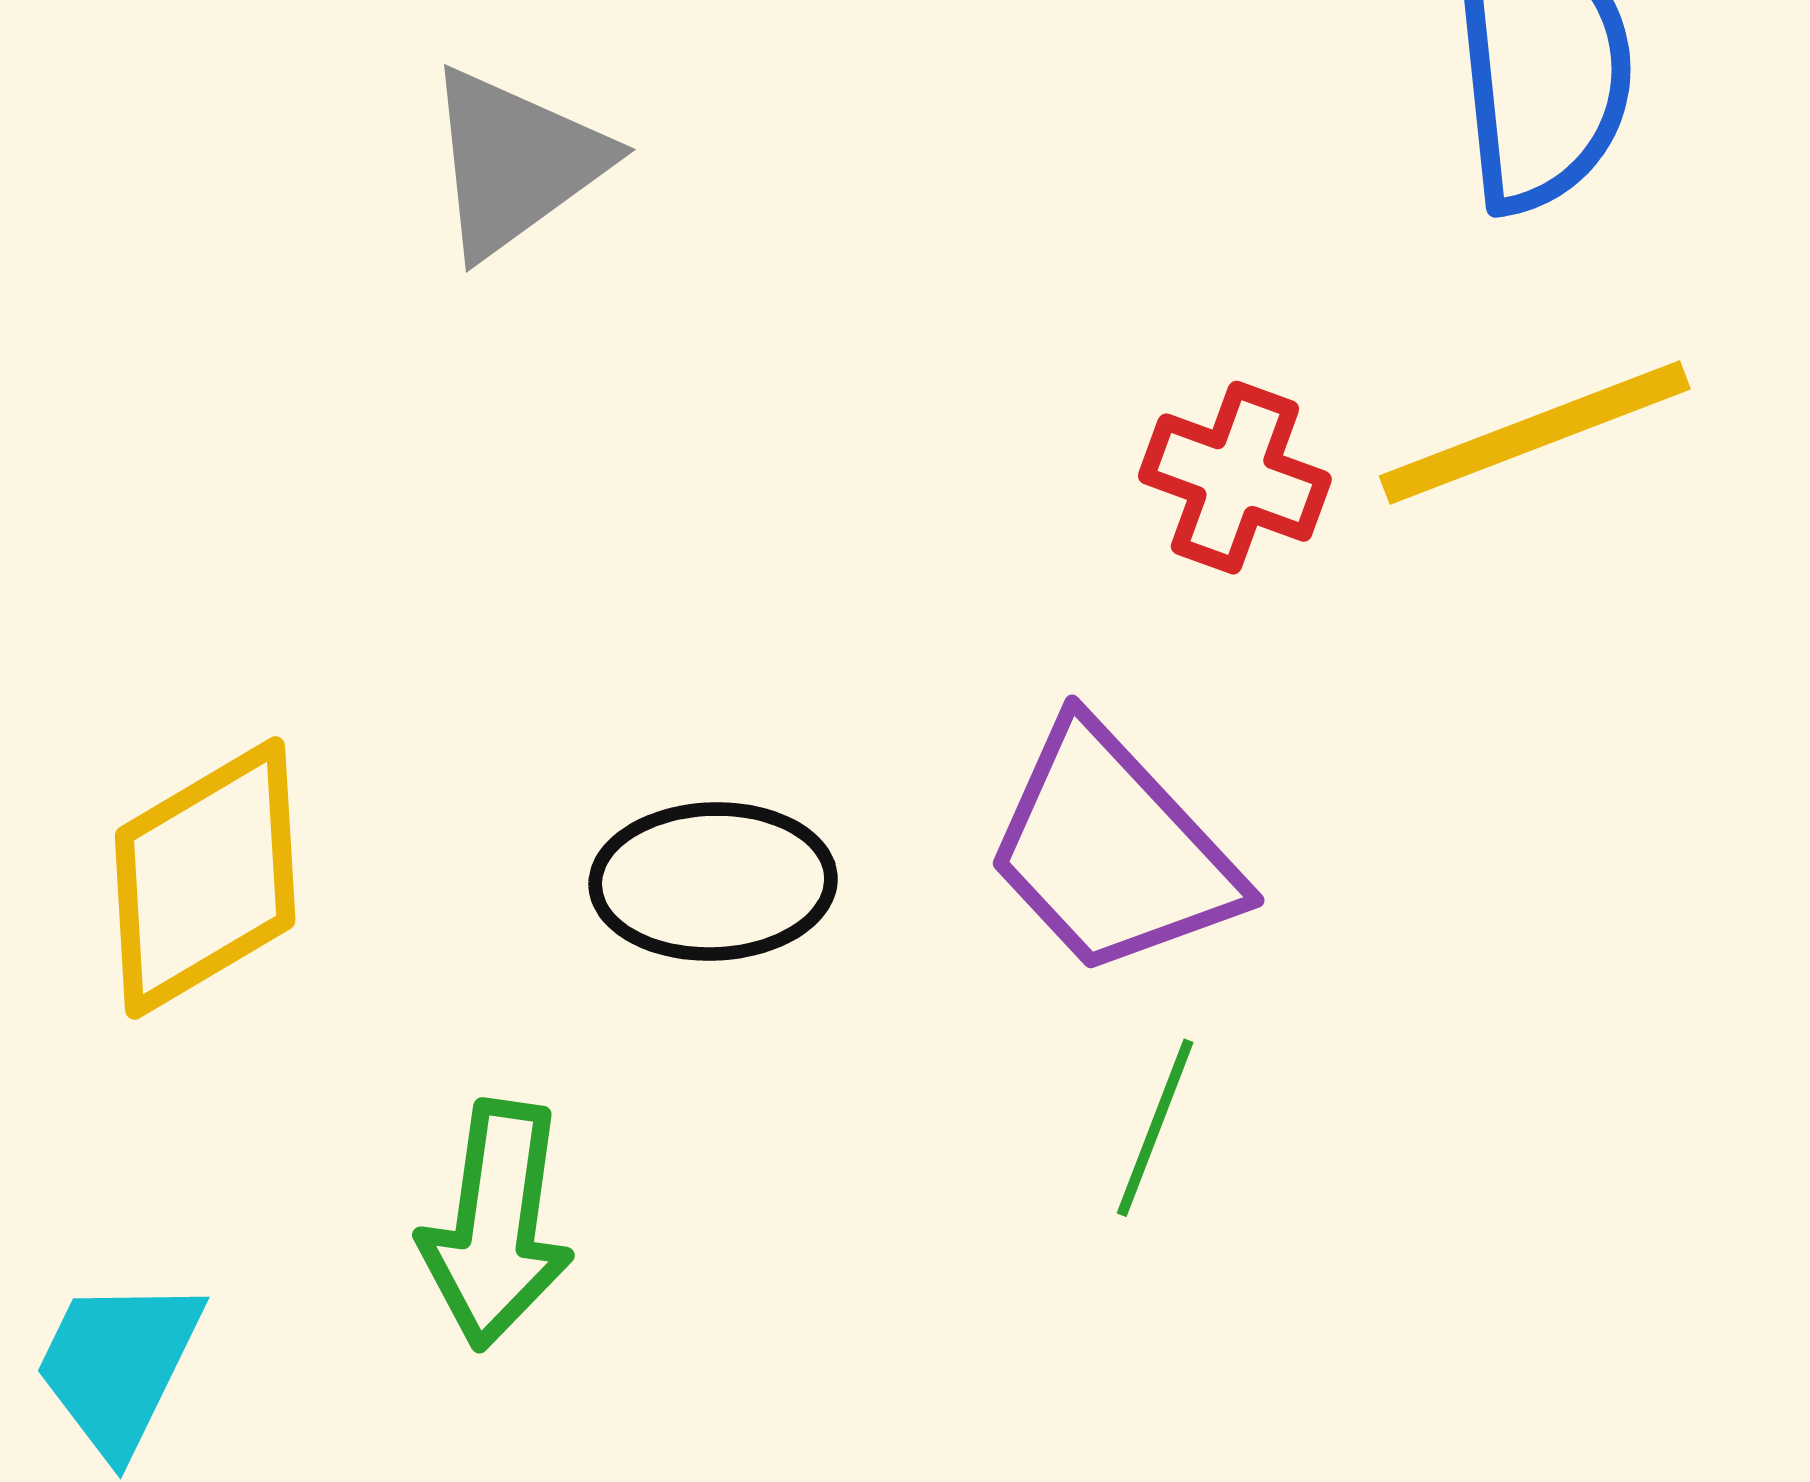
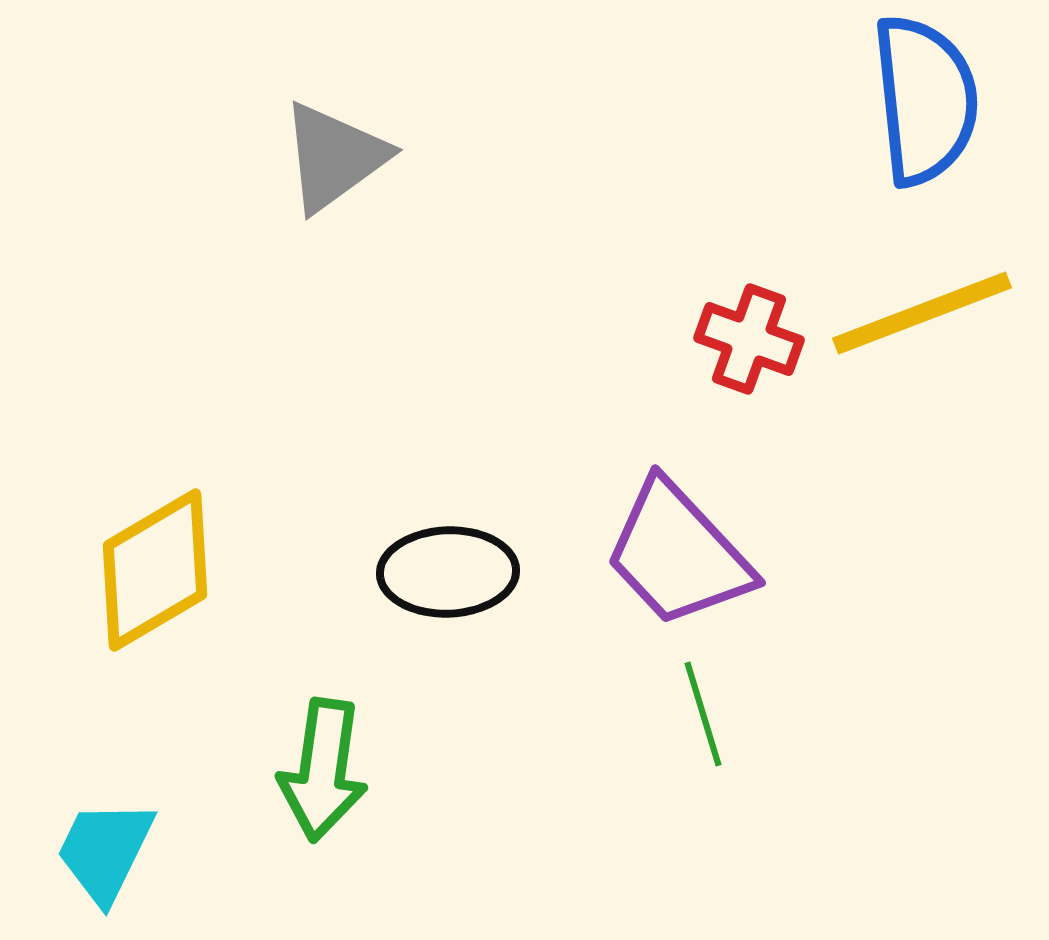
green line: (1155, 1128) -> (703, 714), turned -38

